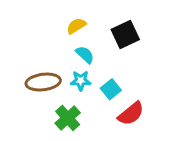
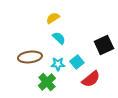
black square: (125, 35) -> (104, 45), moved
cyan star: (81, 81) -> (58, 64), moved

